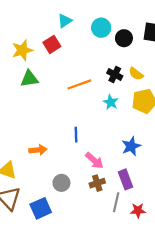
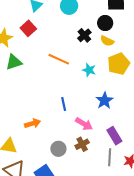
black circle: (124, 38) -> (105, 23), moved
black cross: (115, 75) -> (84, 35), moved, turned 32
orange line: (79, 84) -> (59, 59), turned 55
blue star: (131, 146) -> (105, 101), moved
brown cross: (97, 183) -> (82, 144), moved

